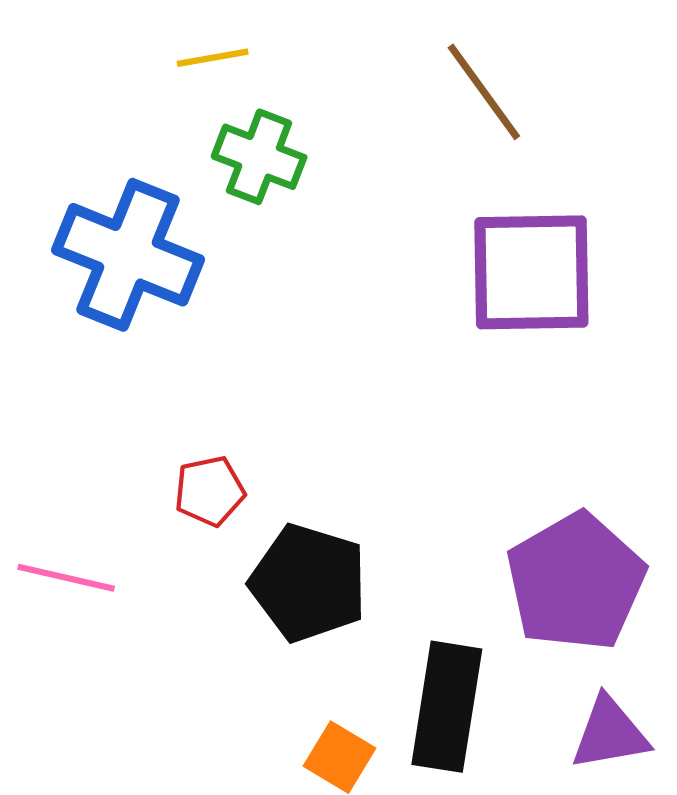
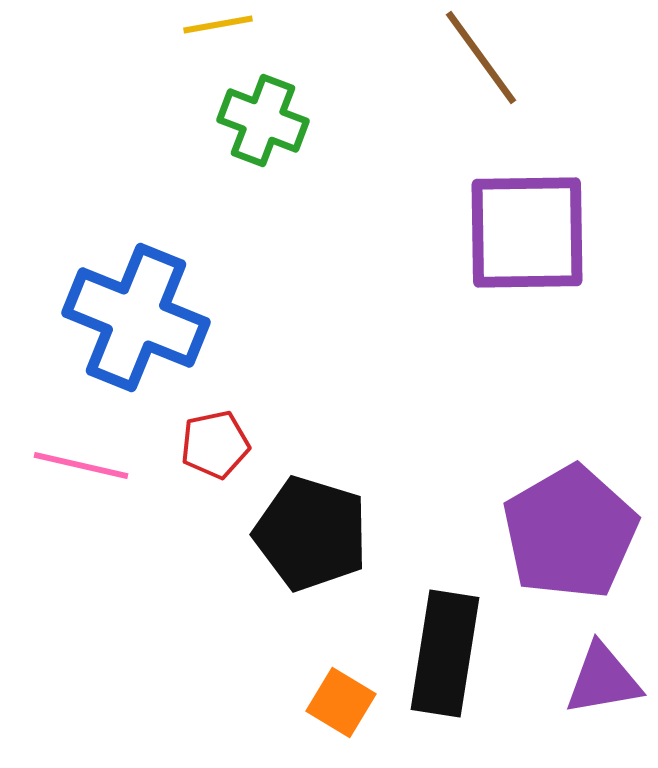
blue cross: (128, 255) -> (136, 318), moved
pink line: (66, 578) -> (81, 466), moved

